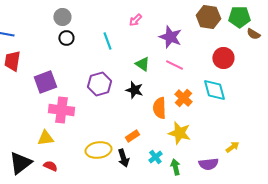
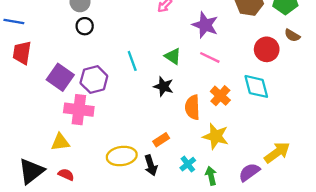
brown semicircle: (253, 34) -> (292, 35), moved
cyan line: (107, 41) -> (132, 61), moved
purple square: (45, 82) -> (60, 77), turned -35
purple hexagon: (99, 84) -> (94, 79), moved
yellow arrow: (232, 147) -> (277, 153), size x1.6
purple semicircle: (208, 164) -> (249, 172), turned 150

